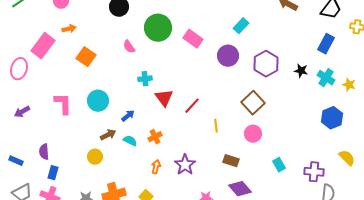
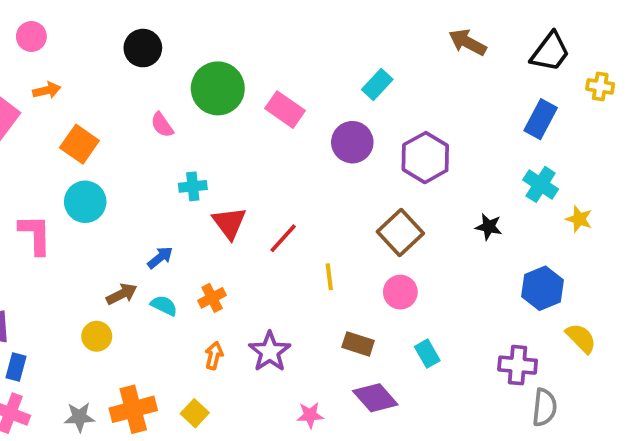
black star: (301, 71) -> (489, 227), moved
yellow star: (349, 85) -> (579, 219), moved
cyan circle: (98, 101) -> (85, 202), moved
blue hexagon: (332, 118) -> (543, 288), moved
cyan rectangle: (279, 165) -> (427, 354), moved

